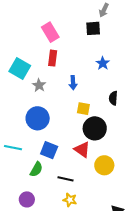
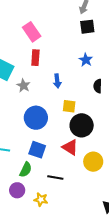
black square: (93, 28) -> (87, 27), moved
black semicircle: (113, 98) -> (98, 86), moved
blue circle: (38, 118) -> (36, 118), moved
purple circle: (27, 199) -> (17, 190), moved
yellow star: (70, 200) -> (41, 200), moved

